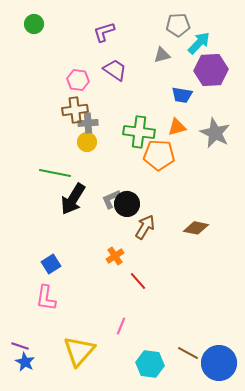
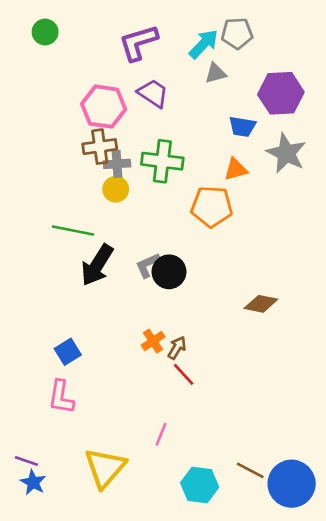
purple L-shape: (104, 32) -> (138, 43), size x1.4
cyan arrow: (199, 43) -> (204, 44), moved
pink hexagon: (78, 80) -> (104, 107), size x1.5
green cross: (139, 132) -> (162, 161), moved
gray star: (215, 133) -> (286, 153), moved
brown arrow: (145, 227) -> (177, 348), moved, size x0.7

